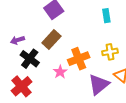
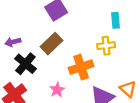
yellow cross: (110, 52) -> (106, 46), moved
pink star: (60, 72) -> (57, 90), moved

